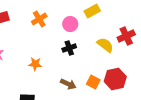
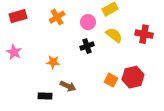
red cross: (126, 36) -> (144, 34), turned 36
yellow semicircle: (105, 45) -> (114, 35), moved
brown arrow: (68, 84) -> (68, 86), moved

